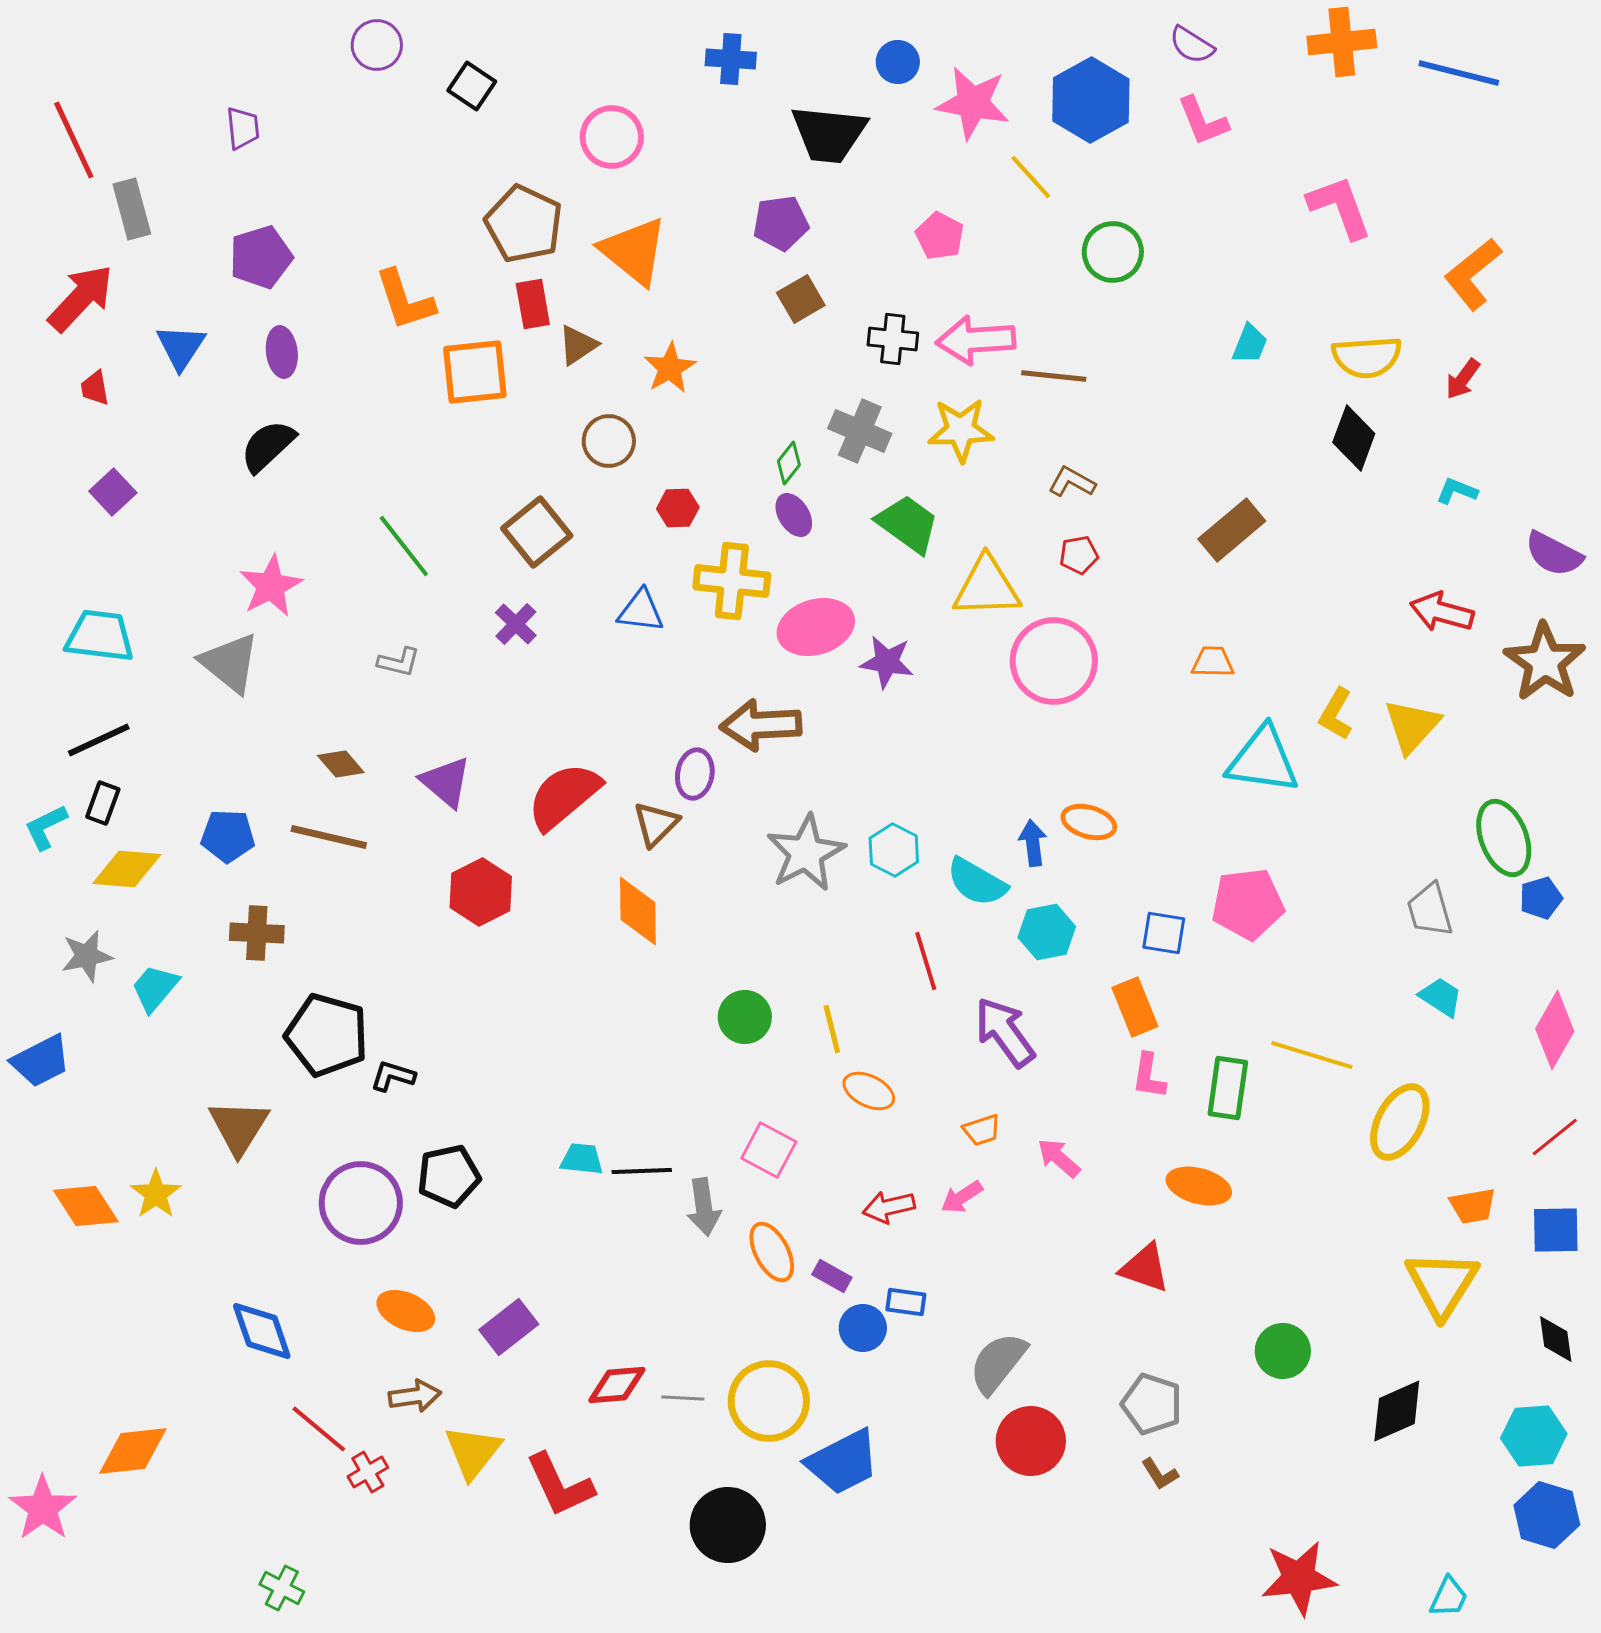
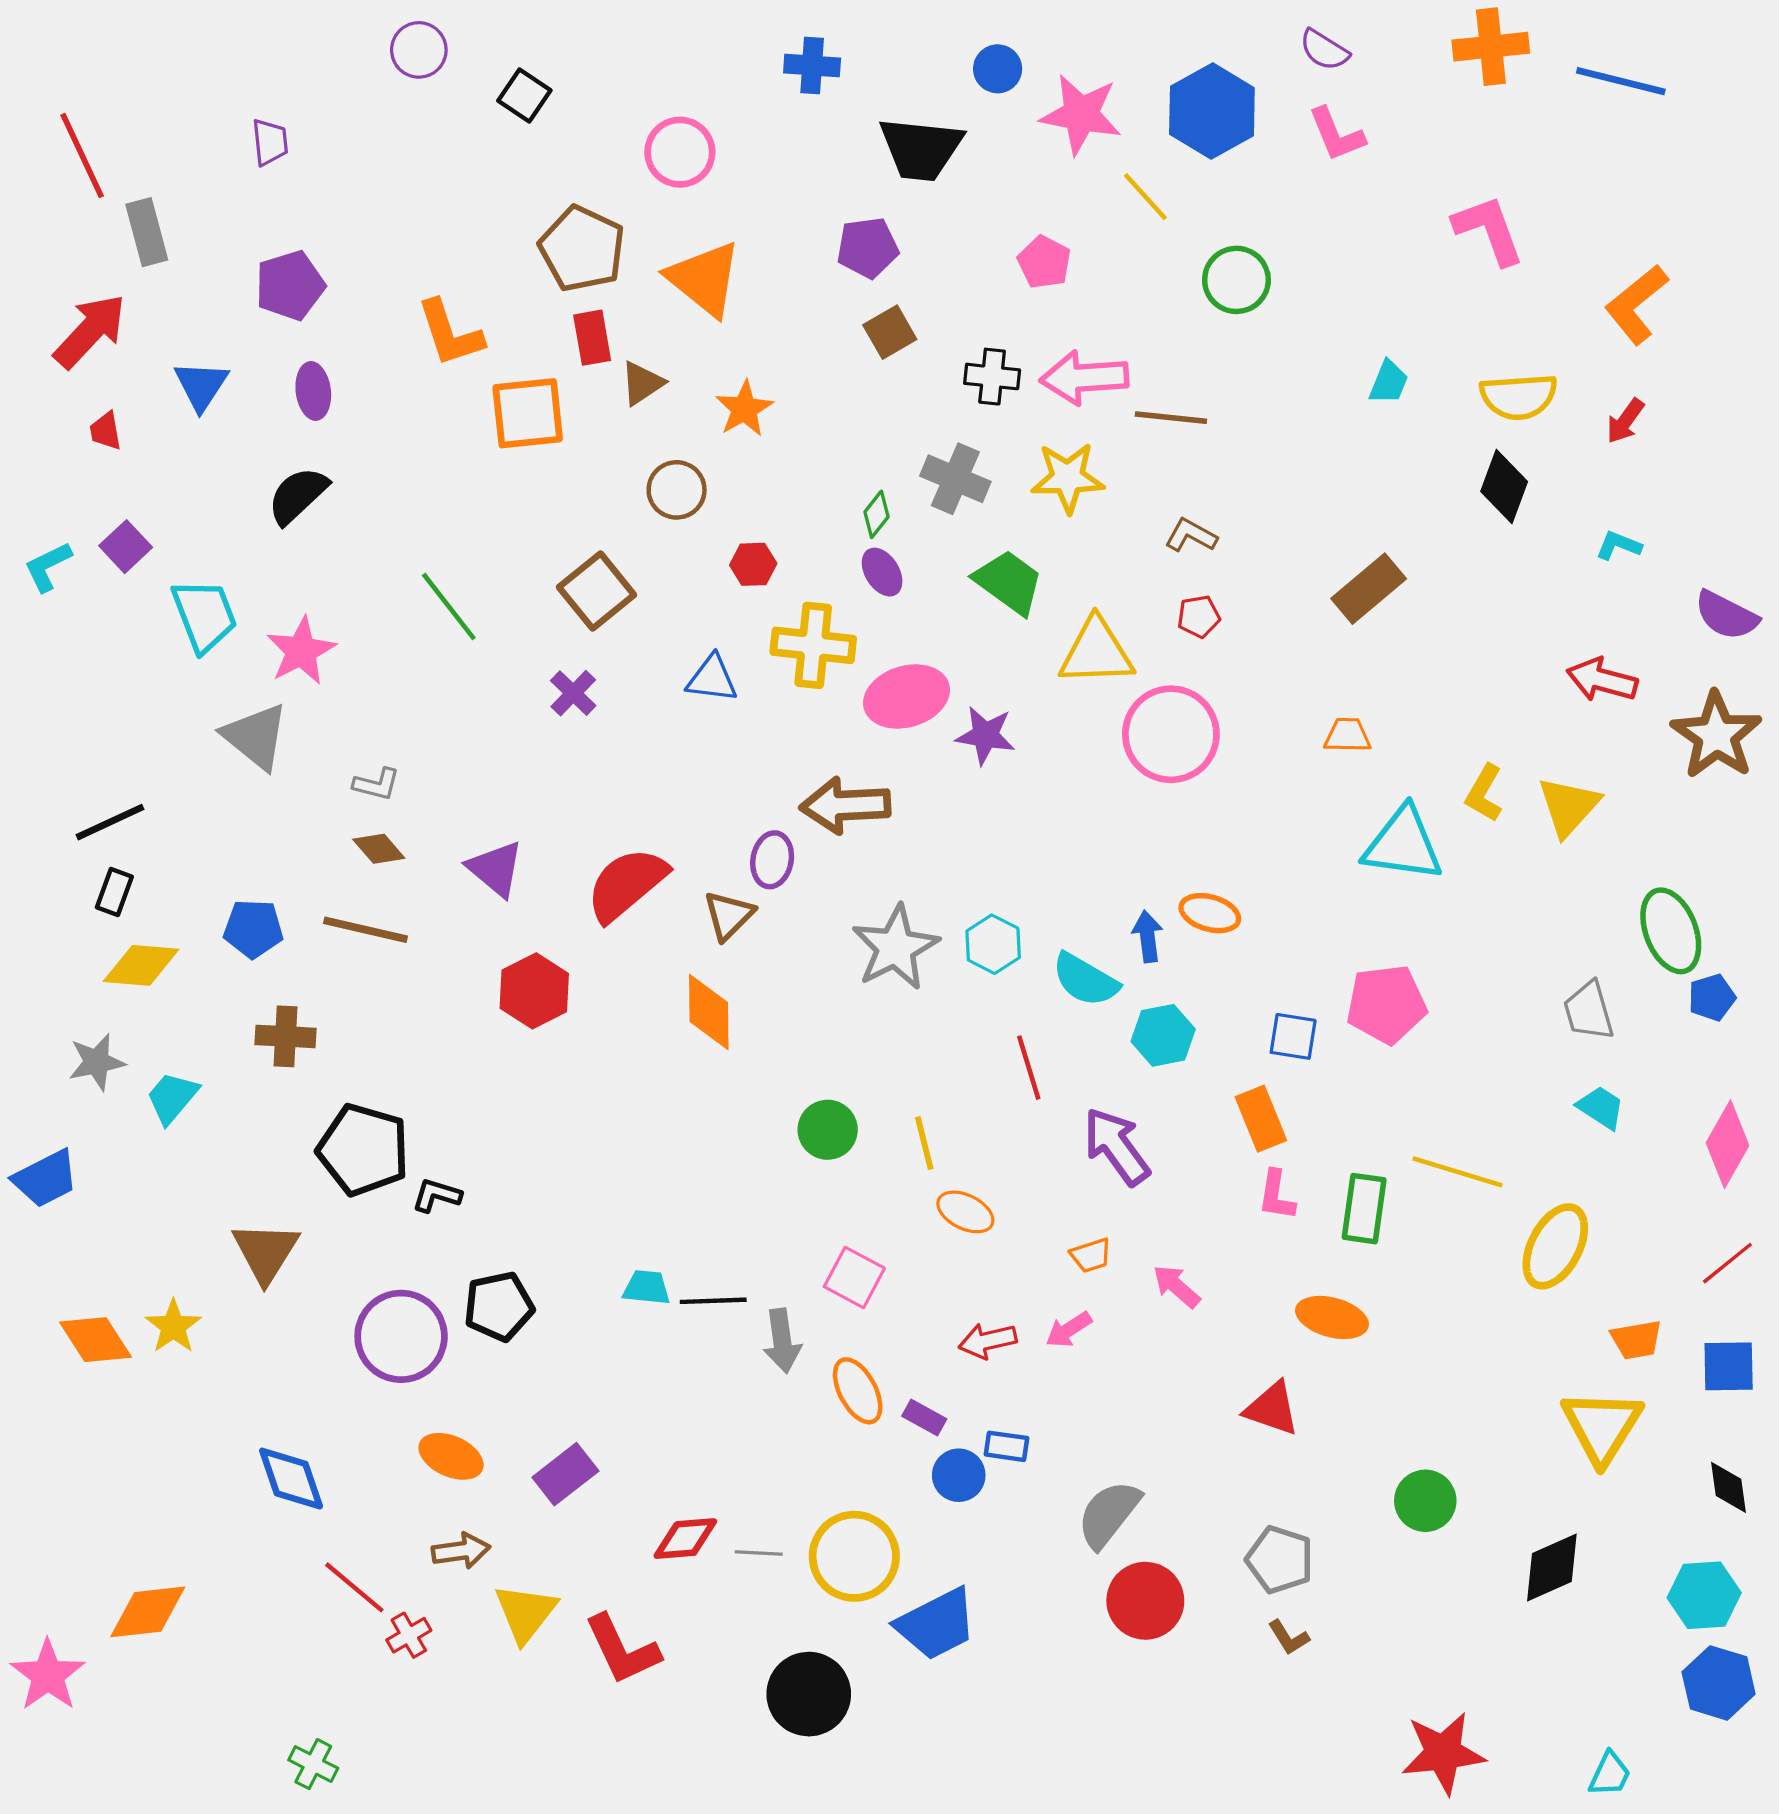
cyan trapezoid: (100, 636) -> (204, 615), moved, turned 62
gray L-shape: (399, 662) -> (377, 784), moved
cyan L-shape: (46, 827) -> (48, 567), moved

